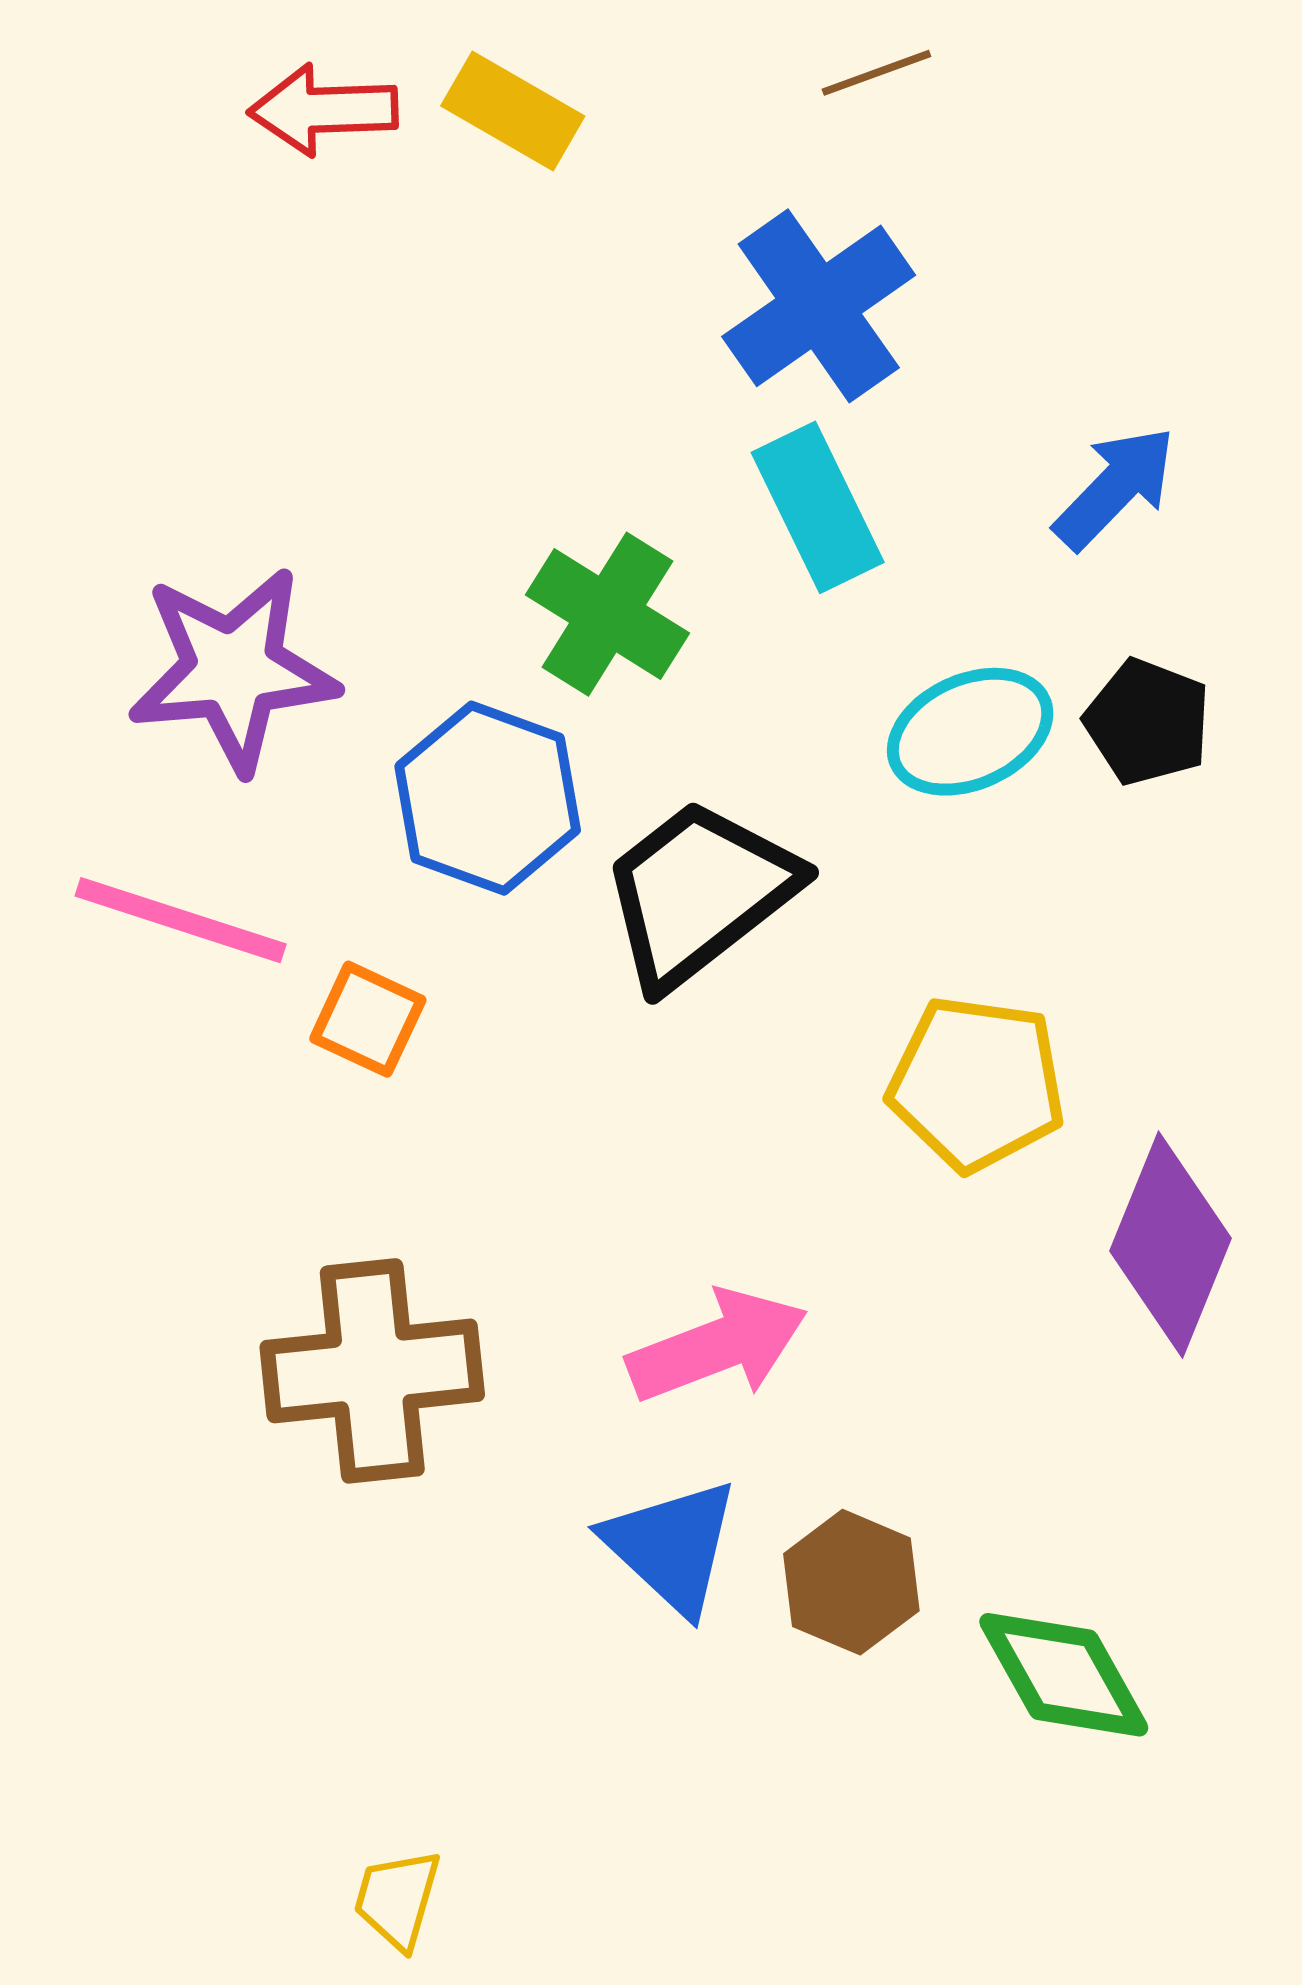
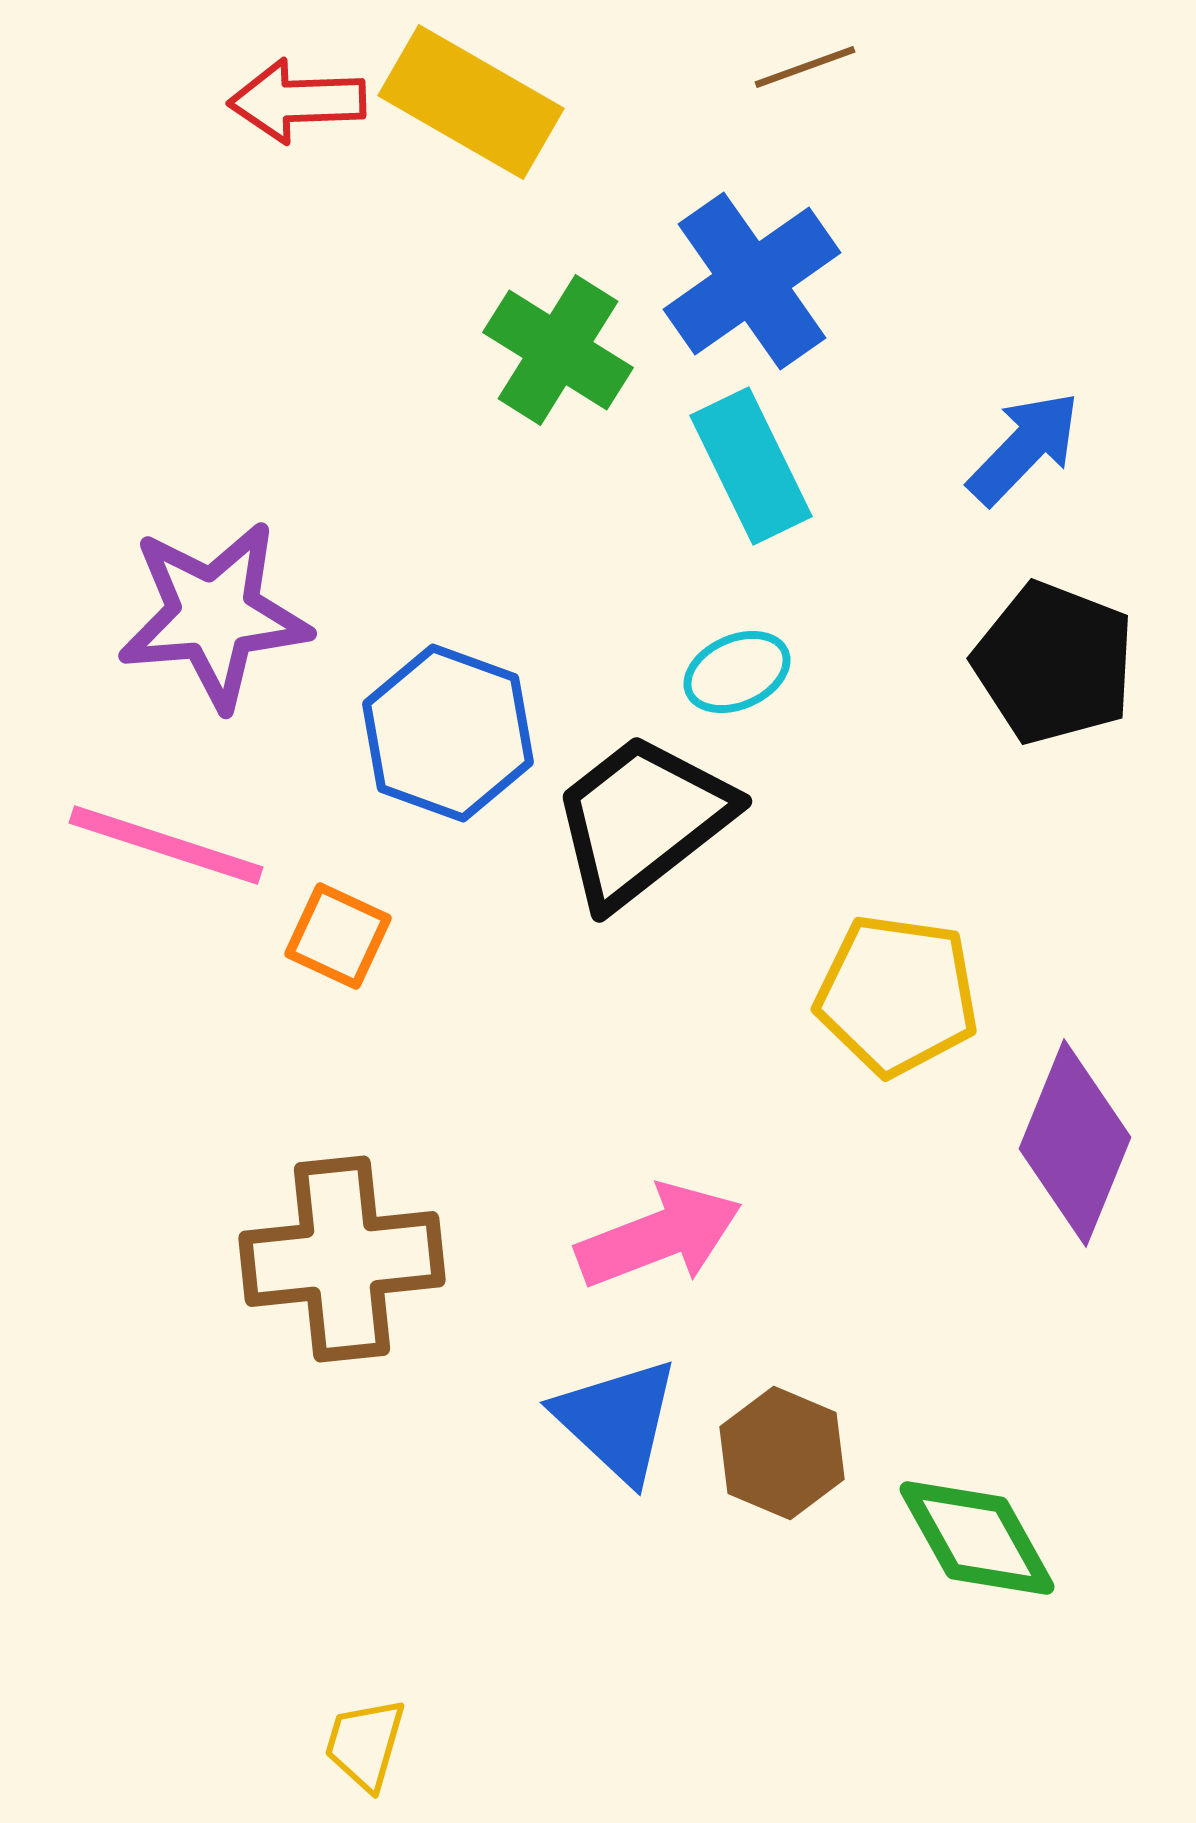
yellow rectangle: (513, 111) -> (471, 102), size x1.4
green cross: (607, 614) -> (558, 350), moved
black pentagon: (1148, 722) -> (1054, 663), size x1.4
cyan ellipse: (970, 732) -> (737, 672), moved, size x0.7

